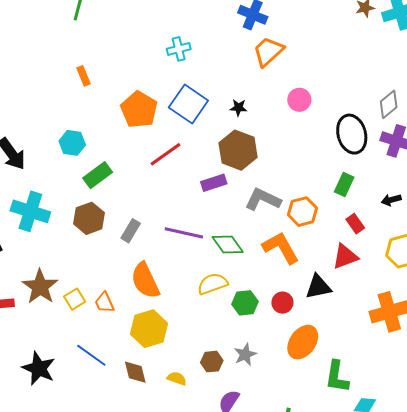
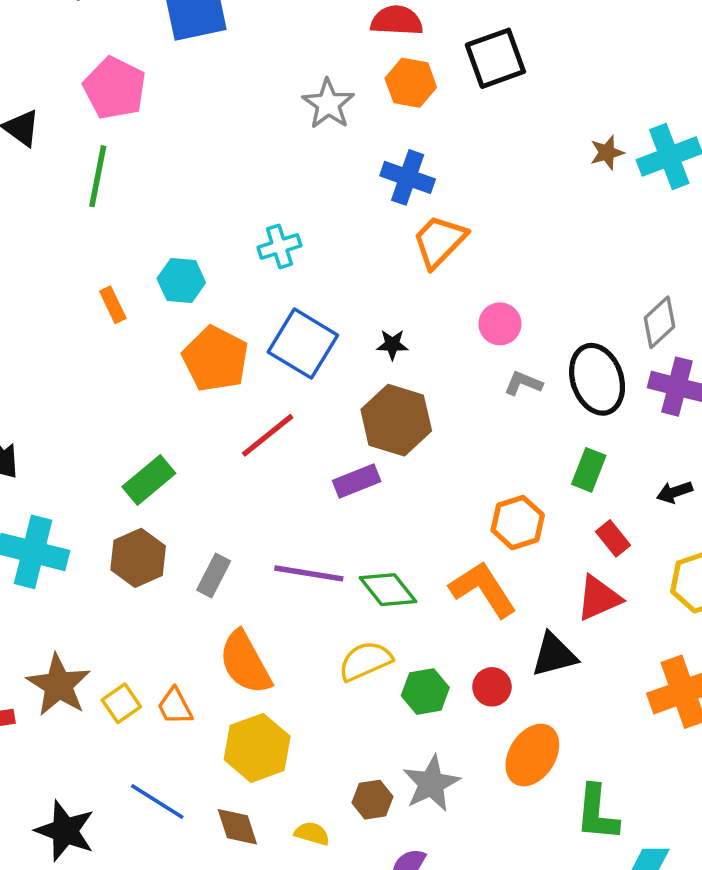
cyan hexagon: (72, 143) -> (181, 281), moved
gray L-shape: (263, 199) -> (523, 383), moved, size x0.6
gray star: (245, 355) -> (431, 783), size x1.4

